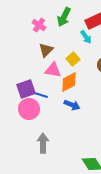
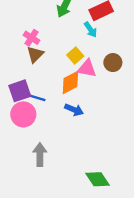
pink cross: (39, 25) -> (32, 38), moved
brown triangle: (46, 50) -> (35, 54), moved
pink triangle: (53, 70) -> (87, 68), moved

